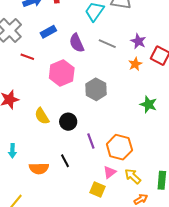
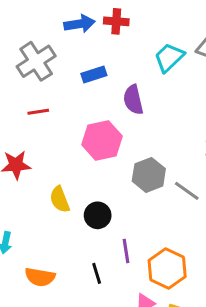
gray line: (107, 44) -> (187, 191), moved
red line: (27, 57) -> (38, 112), moved, turned -40
black line: (65, 161) -> (97, 273), moved

